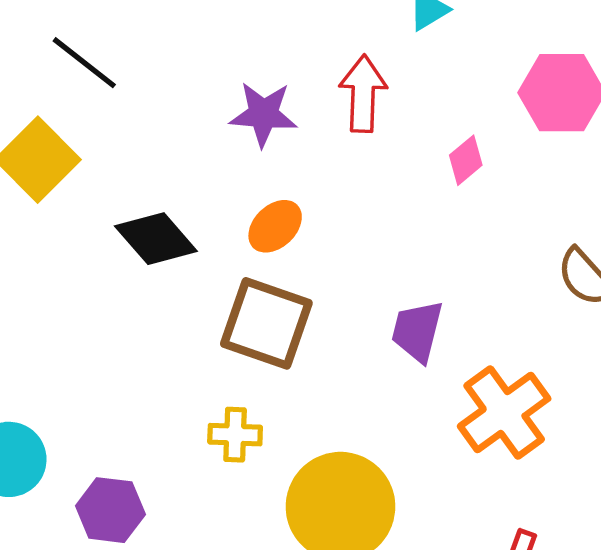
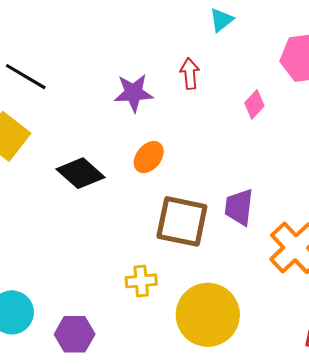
red arrow: (363, 94) -> (190, 74), size x0.7
brown square: (266, 323) -> (182, 221), moved

